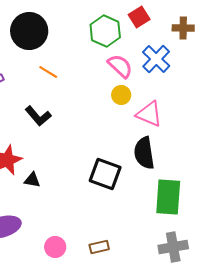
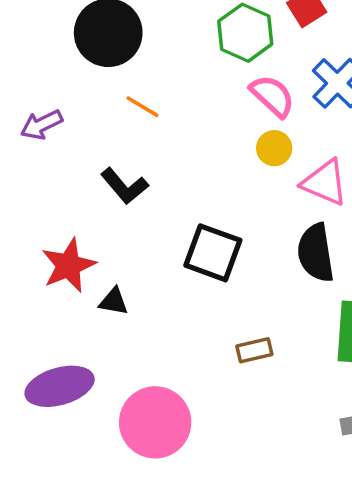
black square: (105, 174) -> (213, 253), moved
pink circle: (55, 247) -> (155, 422), size x1.8
brown rectangle: (99, 247) -> (254, 350), moved

